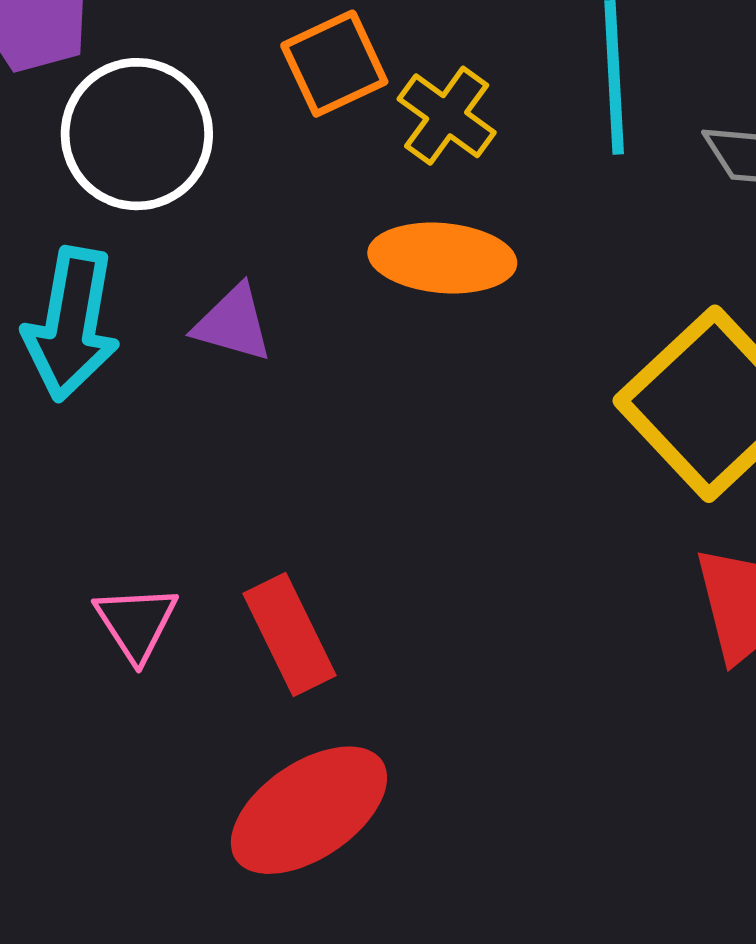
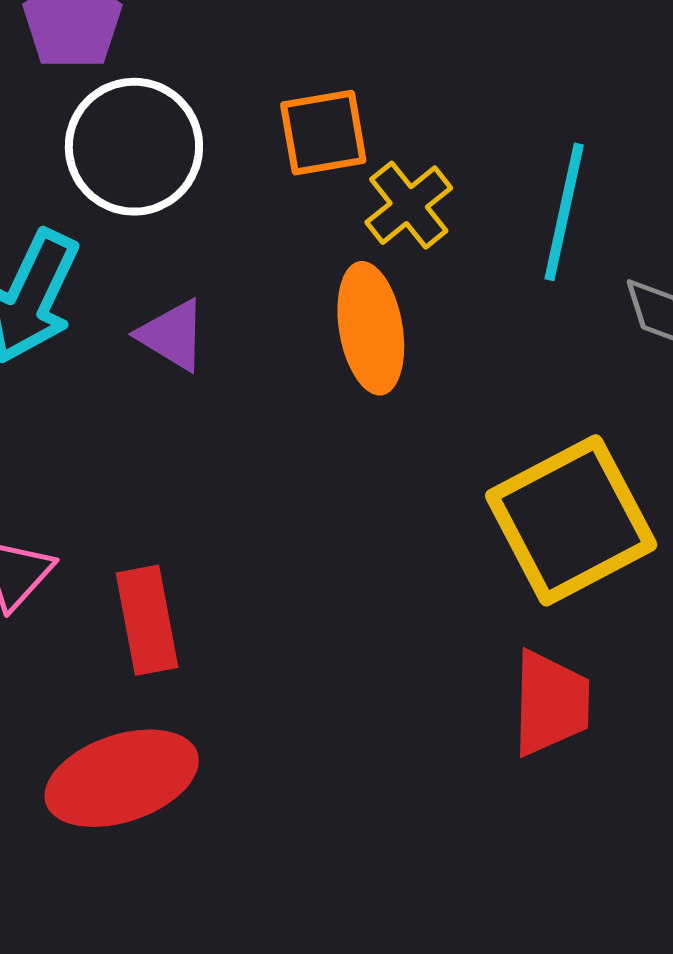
orange ellipse: (442, 258) -> (371, 328), turned 60

